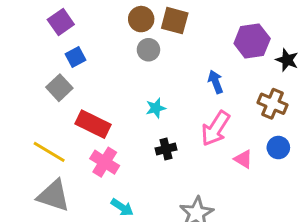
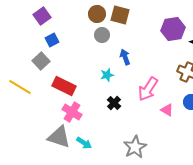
blue arrow: (216, 82) -> (125, 57), moved
black cross: (166, 149) -> (114, 103), turned -32
yellow line: (49, 152) -> (20, 87), moved
gray triangle: (54, 196) -> (59, 137), moved

